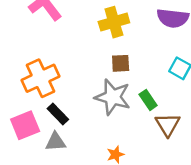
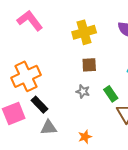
gray star: (113, 97) -> (83, 91), size x0.5
gray triangle: (56, 142) -> (49, 128), moved

